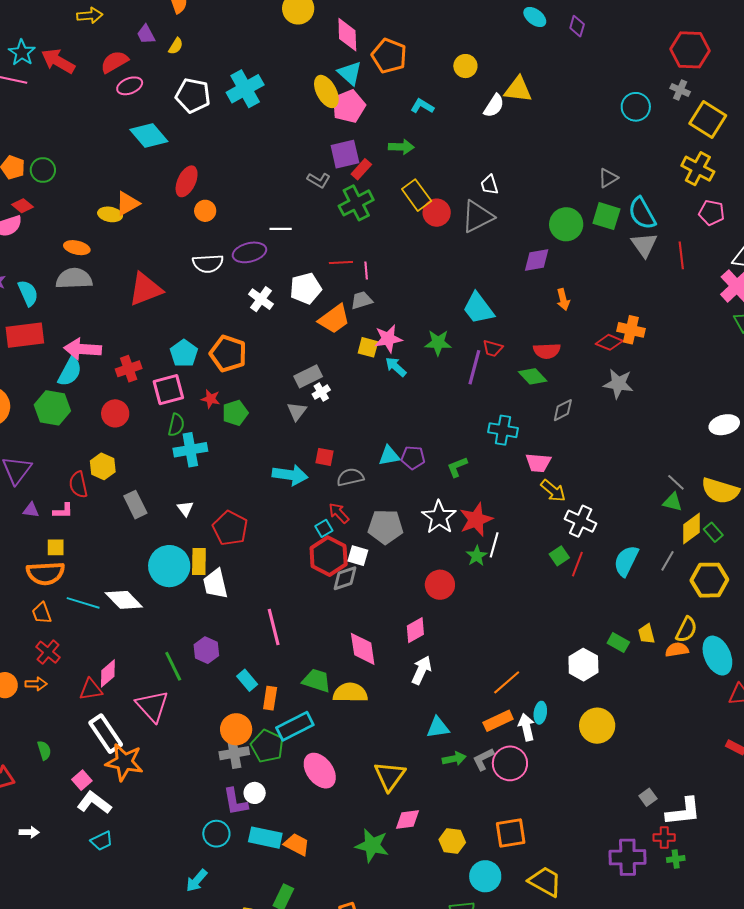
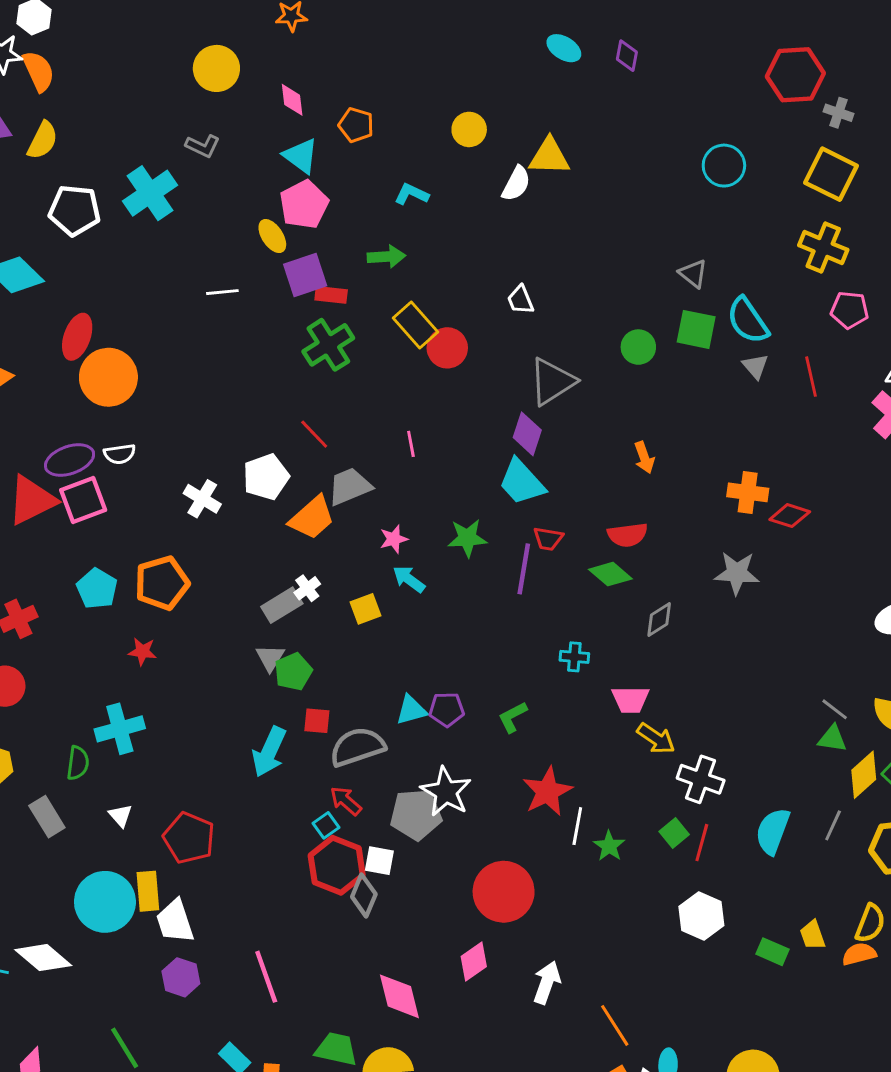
pink diamond: (347, 35) -> (292, 100), size x0.7
yellow semicircle: (176, 46) -> (43, 140), size x1.5
orange pentagon: (389, 56) -> (356, 125), size x0.7
gray cross: (680, 90) -> (838, 113), moved
yellow ellipse: (326, 91) -> (272, 236), moved, size x0.7
red rectangle: (361, 169) -> (331, 295), turned 60
gray triangle: (608, 178) -> (693, 273), turned -45
gray L-shape: (319, 180) -> (203, 146), moved
orange circle: (205, 211) -> (108, 377), size x1.8
gray triangle: (477, 217) -> (552, 382), moved
green circle: (566, 224) -> (638, 347), size x0.7
white line: (281, 229) -> (222, 292), moved
gray triangle: (644, 245) -> (755, 366), size x0.7
purple ellipse: (249, 252) -> (70, 460), moved
purple diamond: (537, 260) -> (527, 434), moved, turned -56
red line: (341, 262) -> (314, 434), turned 55
white semicircle: (208, 263) -> (120, 454), size x0.7
pink line: (366, 271) -> (411, 444), moved
gray trapezoid: (362, 300) -> (350, 486), size x1.4
pink star: (388, 339) -> (394, 539), size x0.7
red diamond: (609, 342) -> (790, 516), moved
yellow square: (368, 347) -> (365, 609), moved, turned -30
orange pentagon: (228, 354) -> (162, 583), turned -30
pink square: (168, 390) -> (83, 500), moved
white cross: (321, 392) -> (307, 588), moved
green pentagon: (235, 413) -> (293, 672), moved
green semicircle: (176, 425) -> (78, 763), moved
cyan cross: (503, 430) -> (574, 657), size x0.7
cyan arrow: (290, 475) -> (269, 752), turned 112
gray semicircle: (350, 477) -> (357, 747), size x1.4
white star: (439, 517) -> (446, 792), moved
green star: (477, 556) -> (609, 846), moved
gray diamond: (345, 578) -> (364, 895), turned -44
red circle: (440, 585) -> (504, 892), size x1.4
purple hexagon: (206, 650) -> (181, 977), moved
white hexagon: (583, 665) -> (701, 916), moved
white arrow: (422, 670) -> (547, 983), moved
orange line: (507, 682) -> (615, 1025), turned -76

